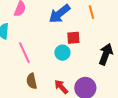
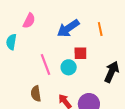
pink line: (24, 53) -> (46, 65), moved

